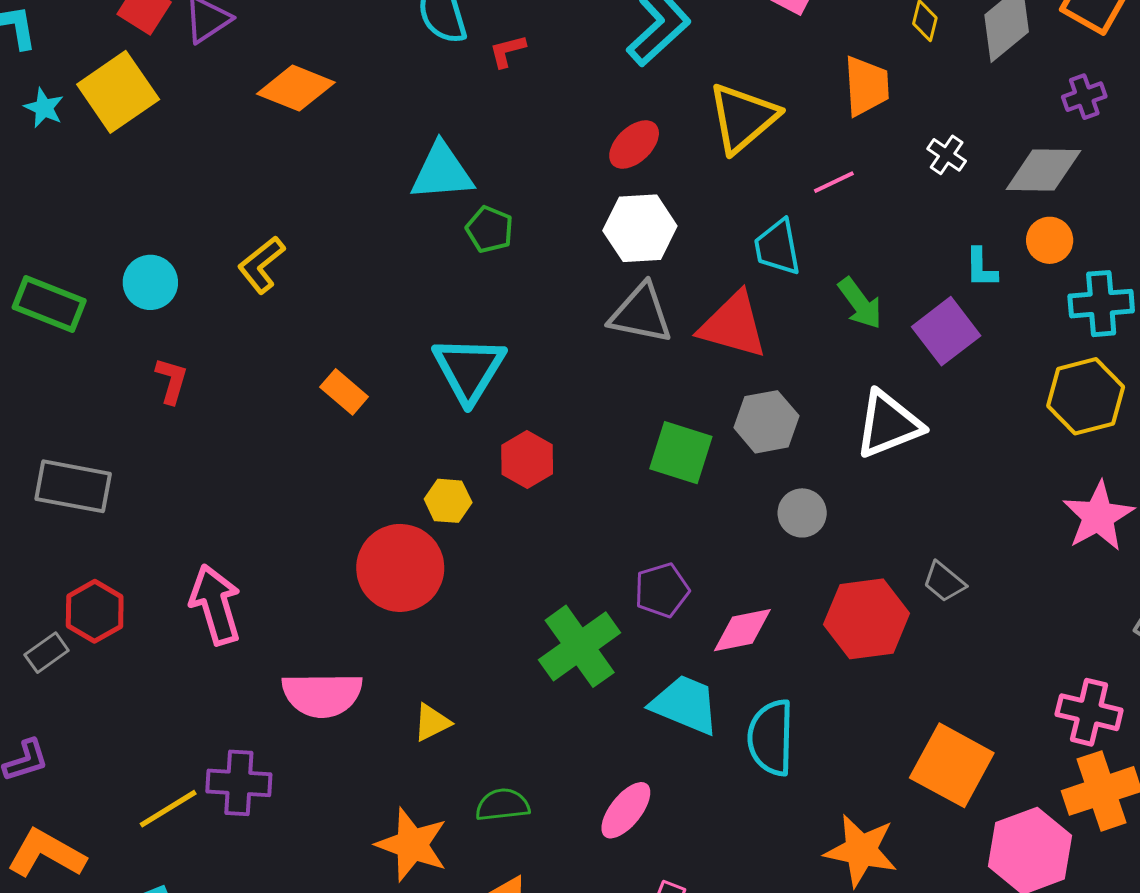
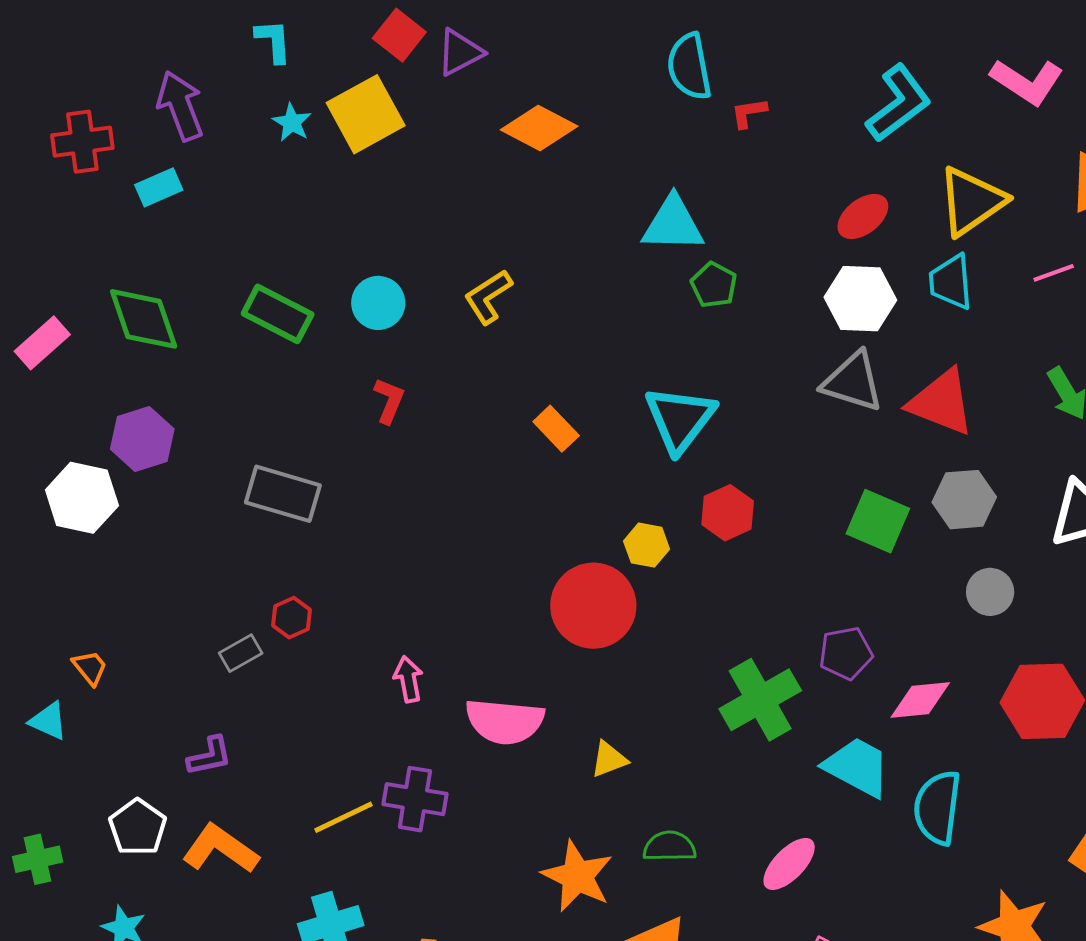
cyan trapezoid: (777, 247) -> (951, 282), moved
pink arrow: (215, 605) -> (408, 679), moved, size x0.6
red hexagon: (95, 611) -> (292, 618), size x0.7

